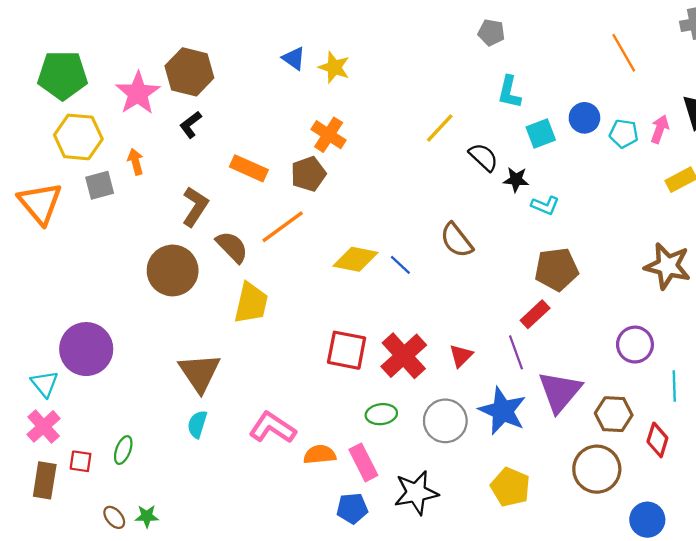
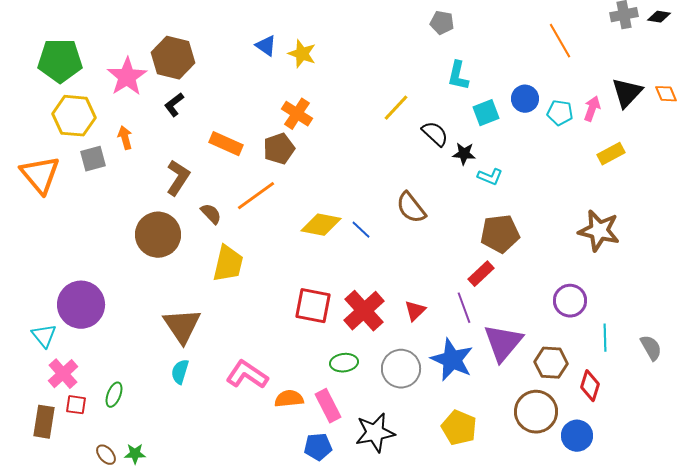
brown semicircle: (232, 247) -> (211, 214), size x0.7
pink cross: (44, 426) -> (63, 374), moved
blue circle: (647, 520) -> (577, 436), moved

